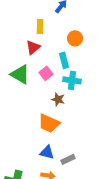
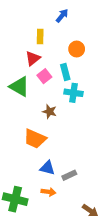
pink square: (46, 73) -> (44, 76), moved
brown star: (58, 99) -> (50, 112), moved
orange trapezoid: (49, 123) -> (35, 139), moved

